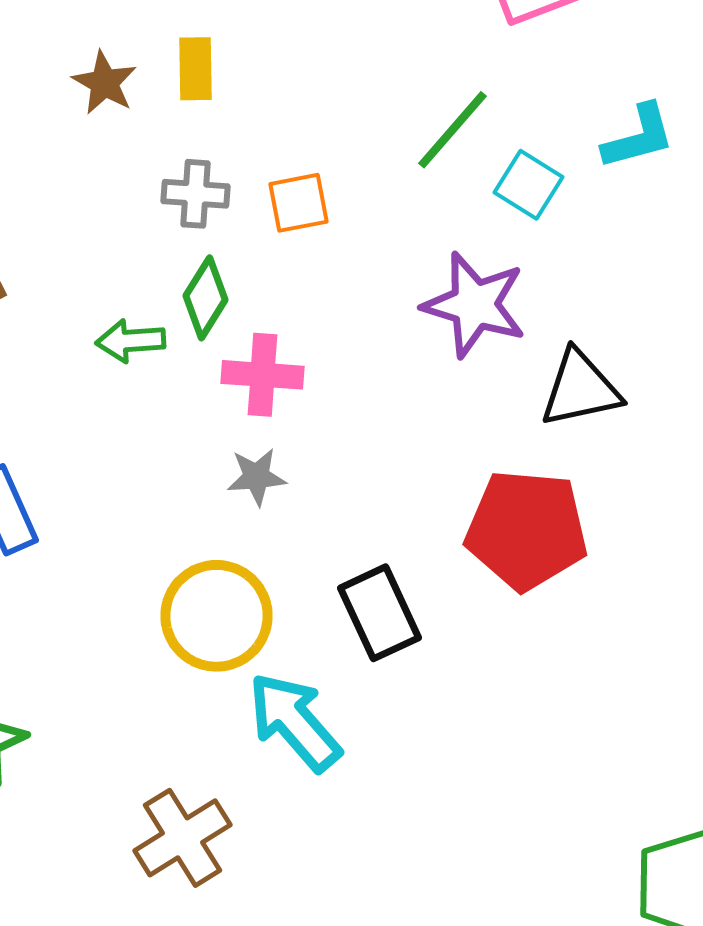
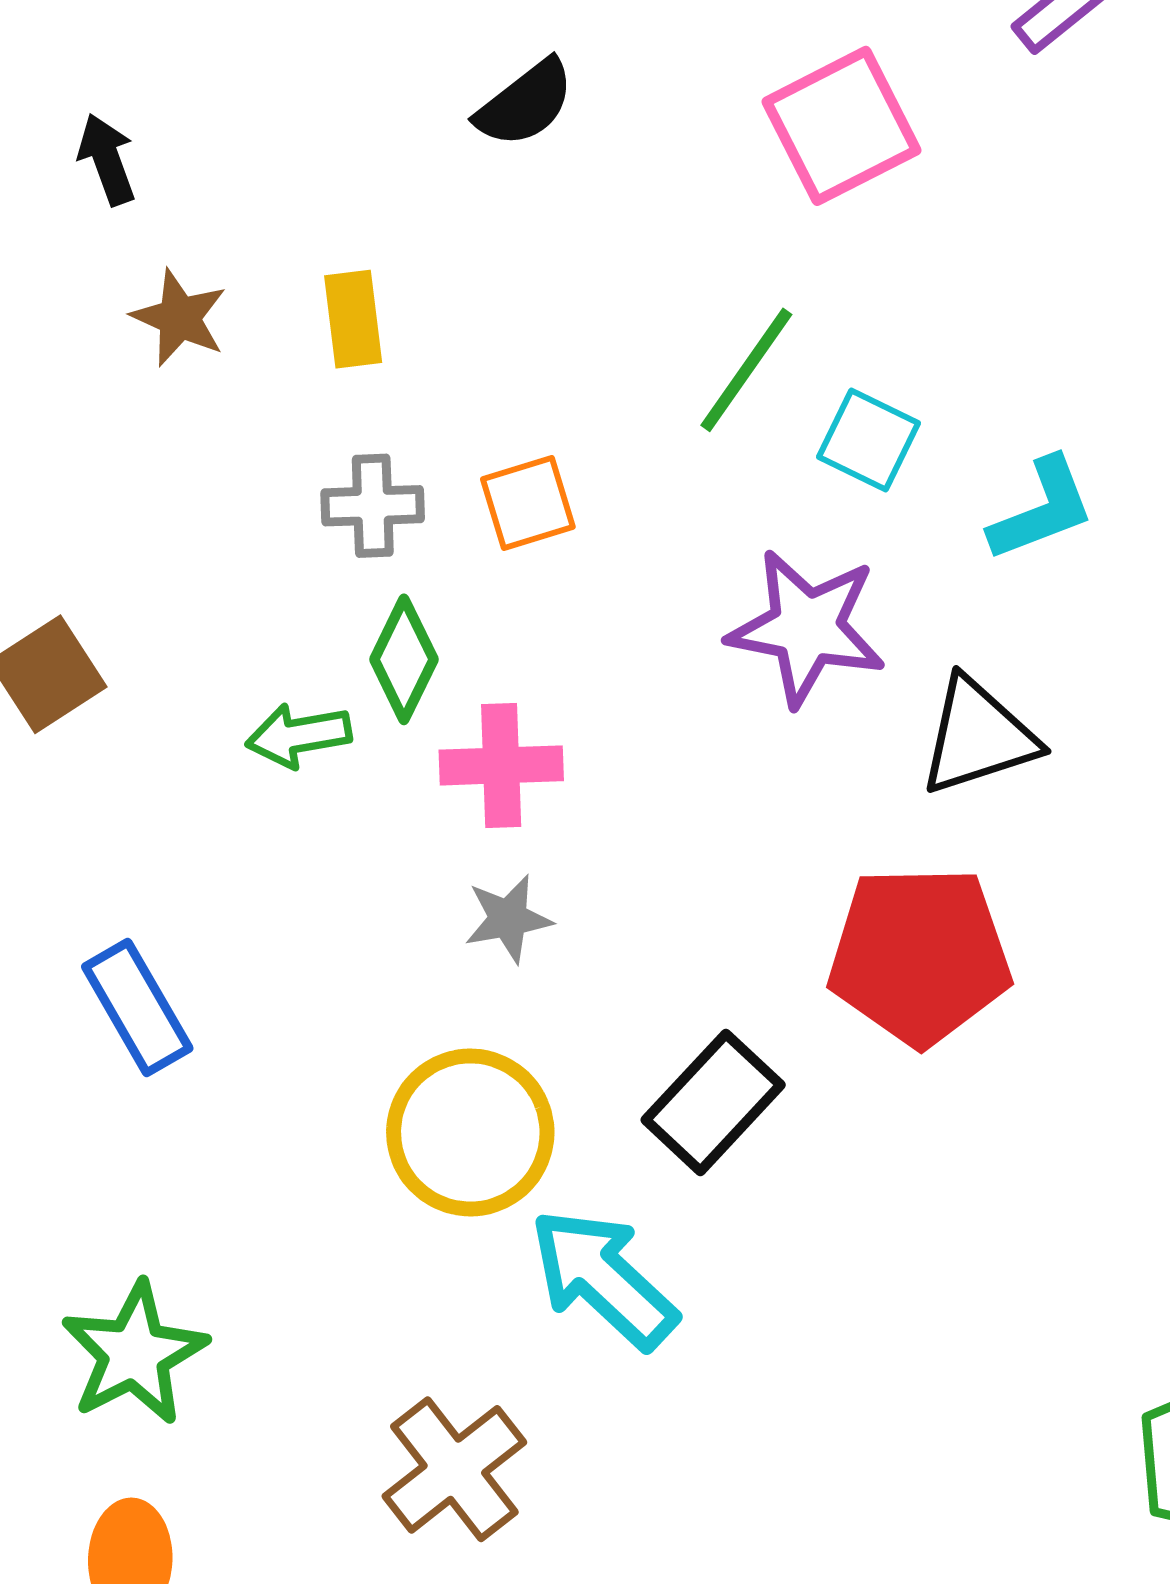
brown star: (104, 83) -> (179, 318), moved
cyan L-shape: (638, 137) -> (1042, 509), moved
black rectangle: (380, 613) -> (713, 1102), turned 74

